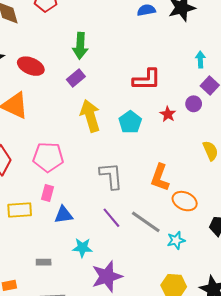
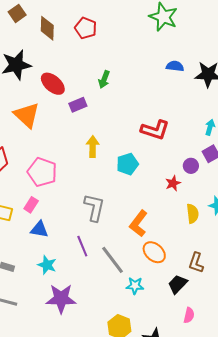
green arrow: (80, 46) -> (104, 80), size x0.7
purple rectangle: (76, 78) -> (78, 105), moved
red star: (168, 114) -> (173, 183), moved
yellow arrow: (90, 116) -> (93, 147), size x0.7

